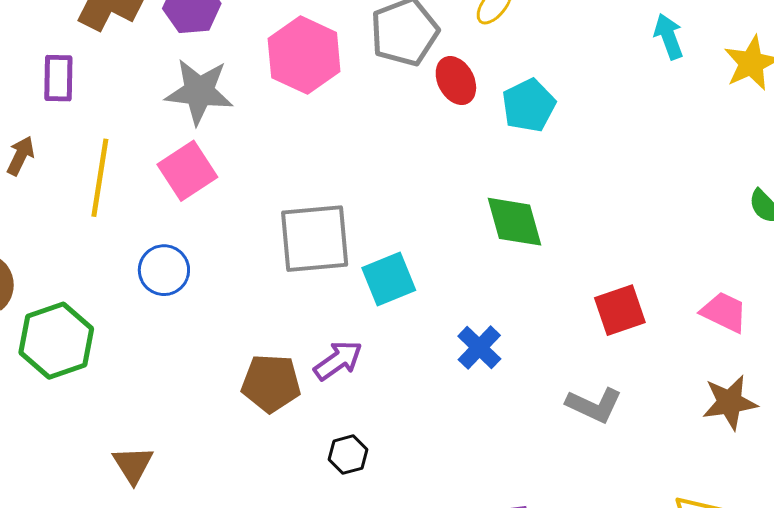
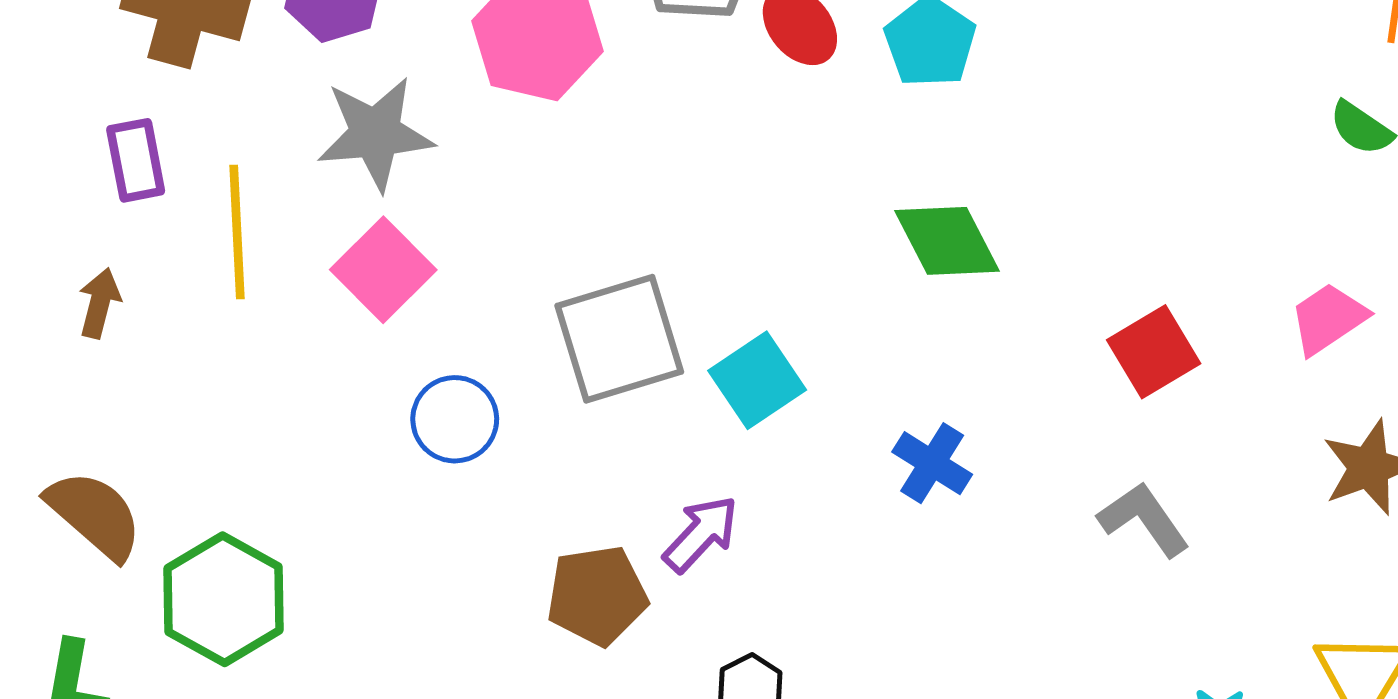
yellow line: (100, 178) -> (237, 232), moved
blue circle: (164, 270) -> (455, 419), moved
pink trapezoid: (724, 312) -> (1328, 319), turned -48
gray L-shape: (594, 405) -> (1144, 519), turned -138

